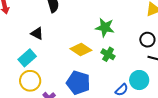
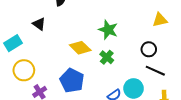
cyan rectangle: (27, 58) -> (13, 43), moved

